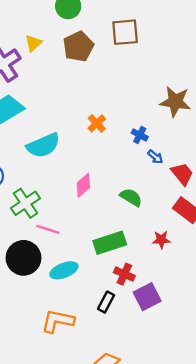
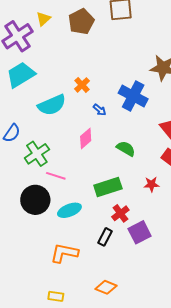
orange cross: (97, 123) -> (82, 85), moved
blue cross: (140, 135) -> (133, 96), size x2.0
blue arrow: (155, 157) -> (100, 110), moved
red cross: (124, 274) -> (120, 213), turned 30

